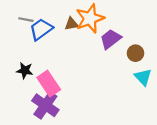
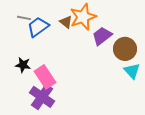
brown triangle: (71, 24) -> (66, 22), turned 48
brown circle: (135, 53) -> (125, 49), size x1.5

